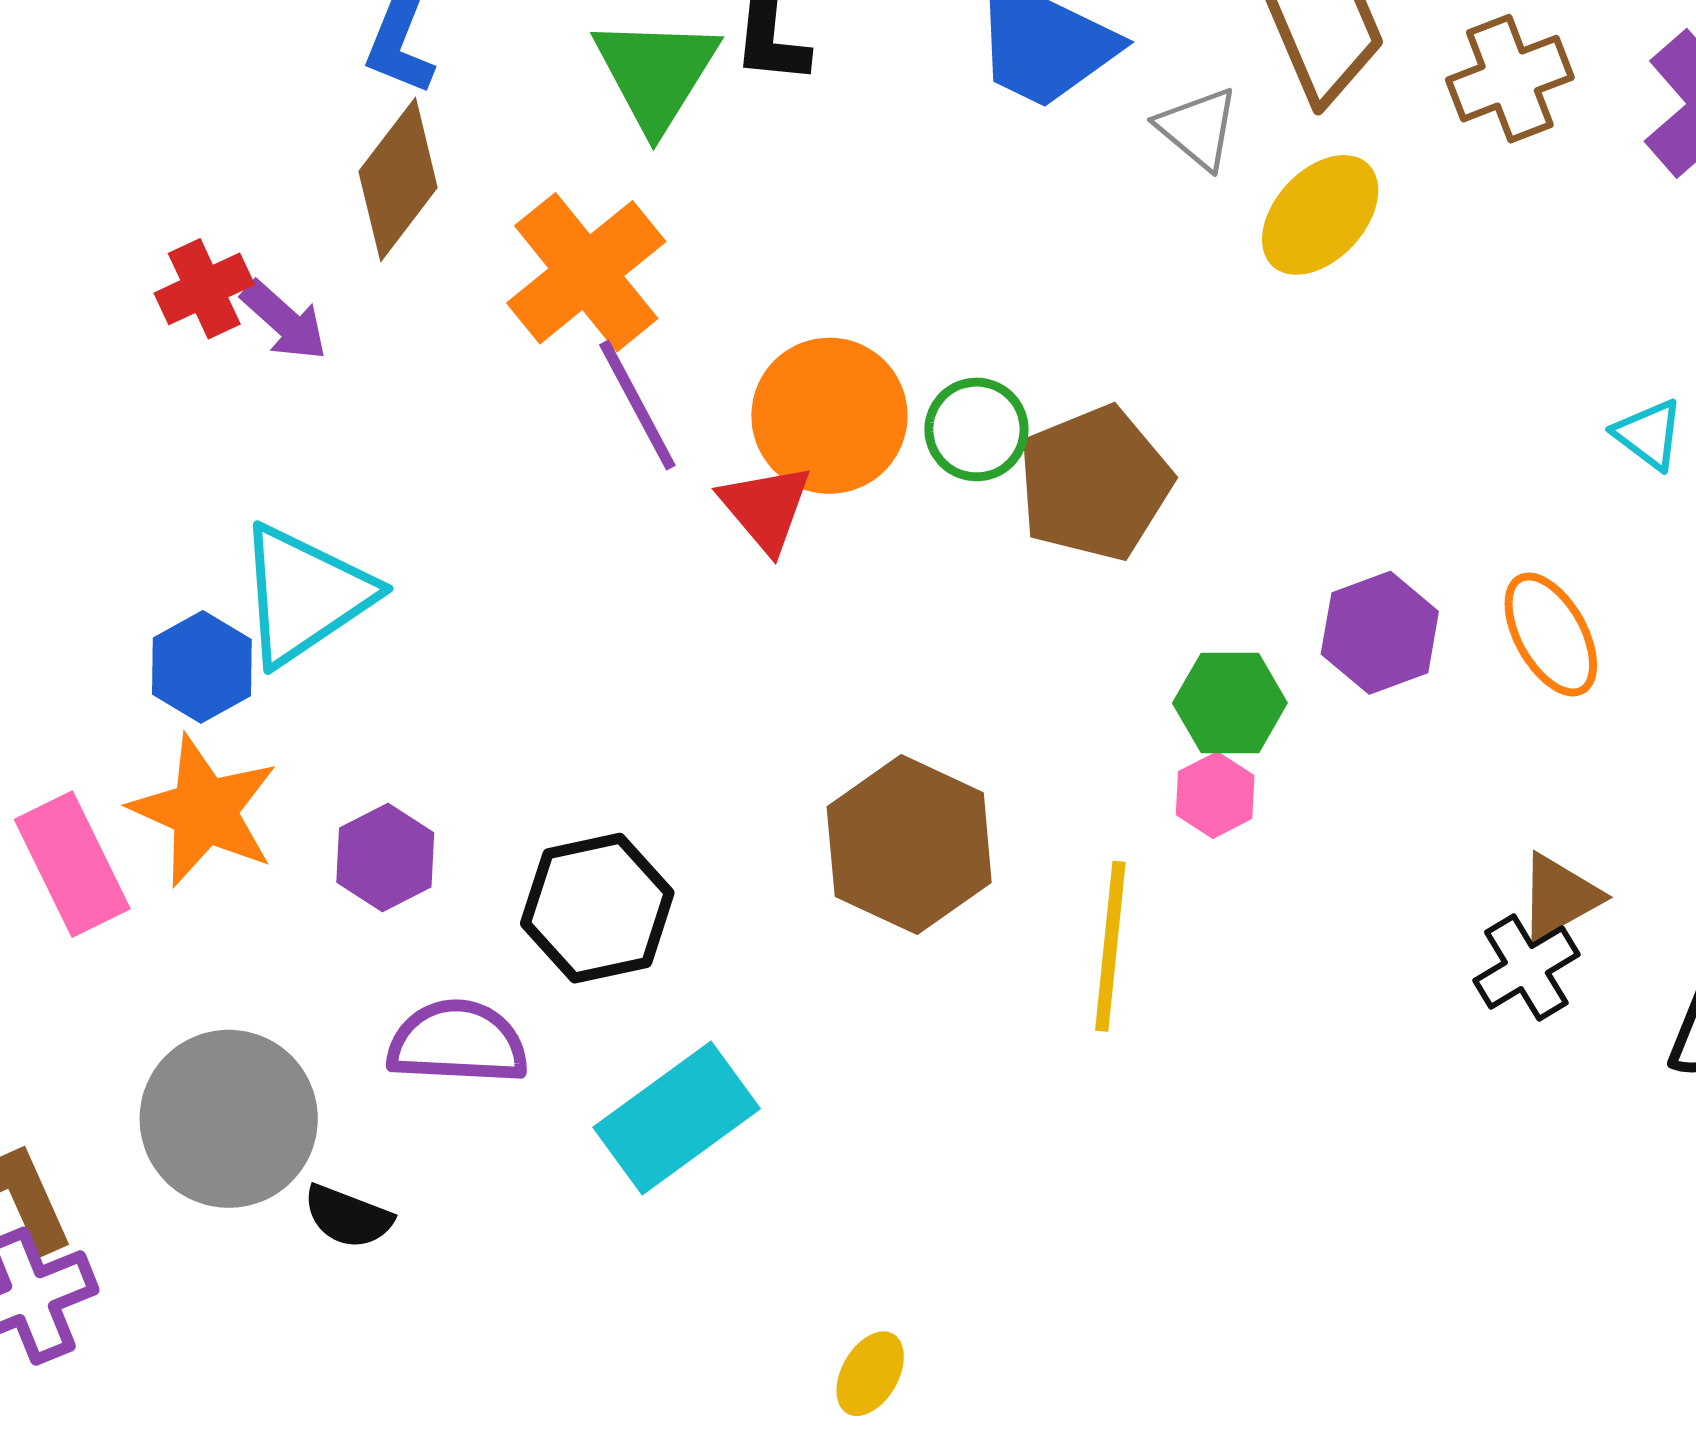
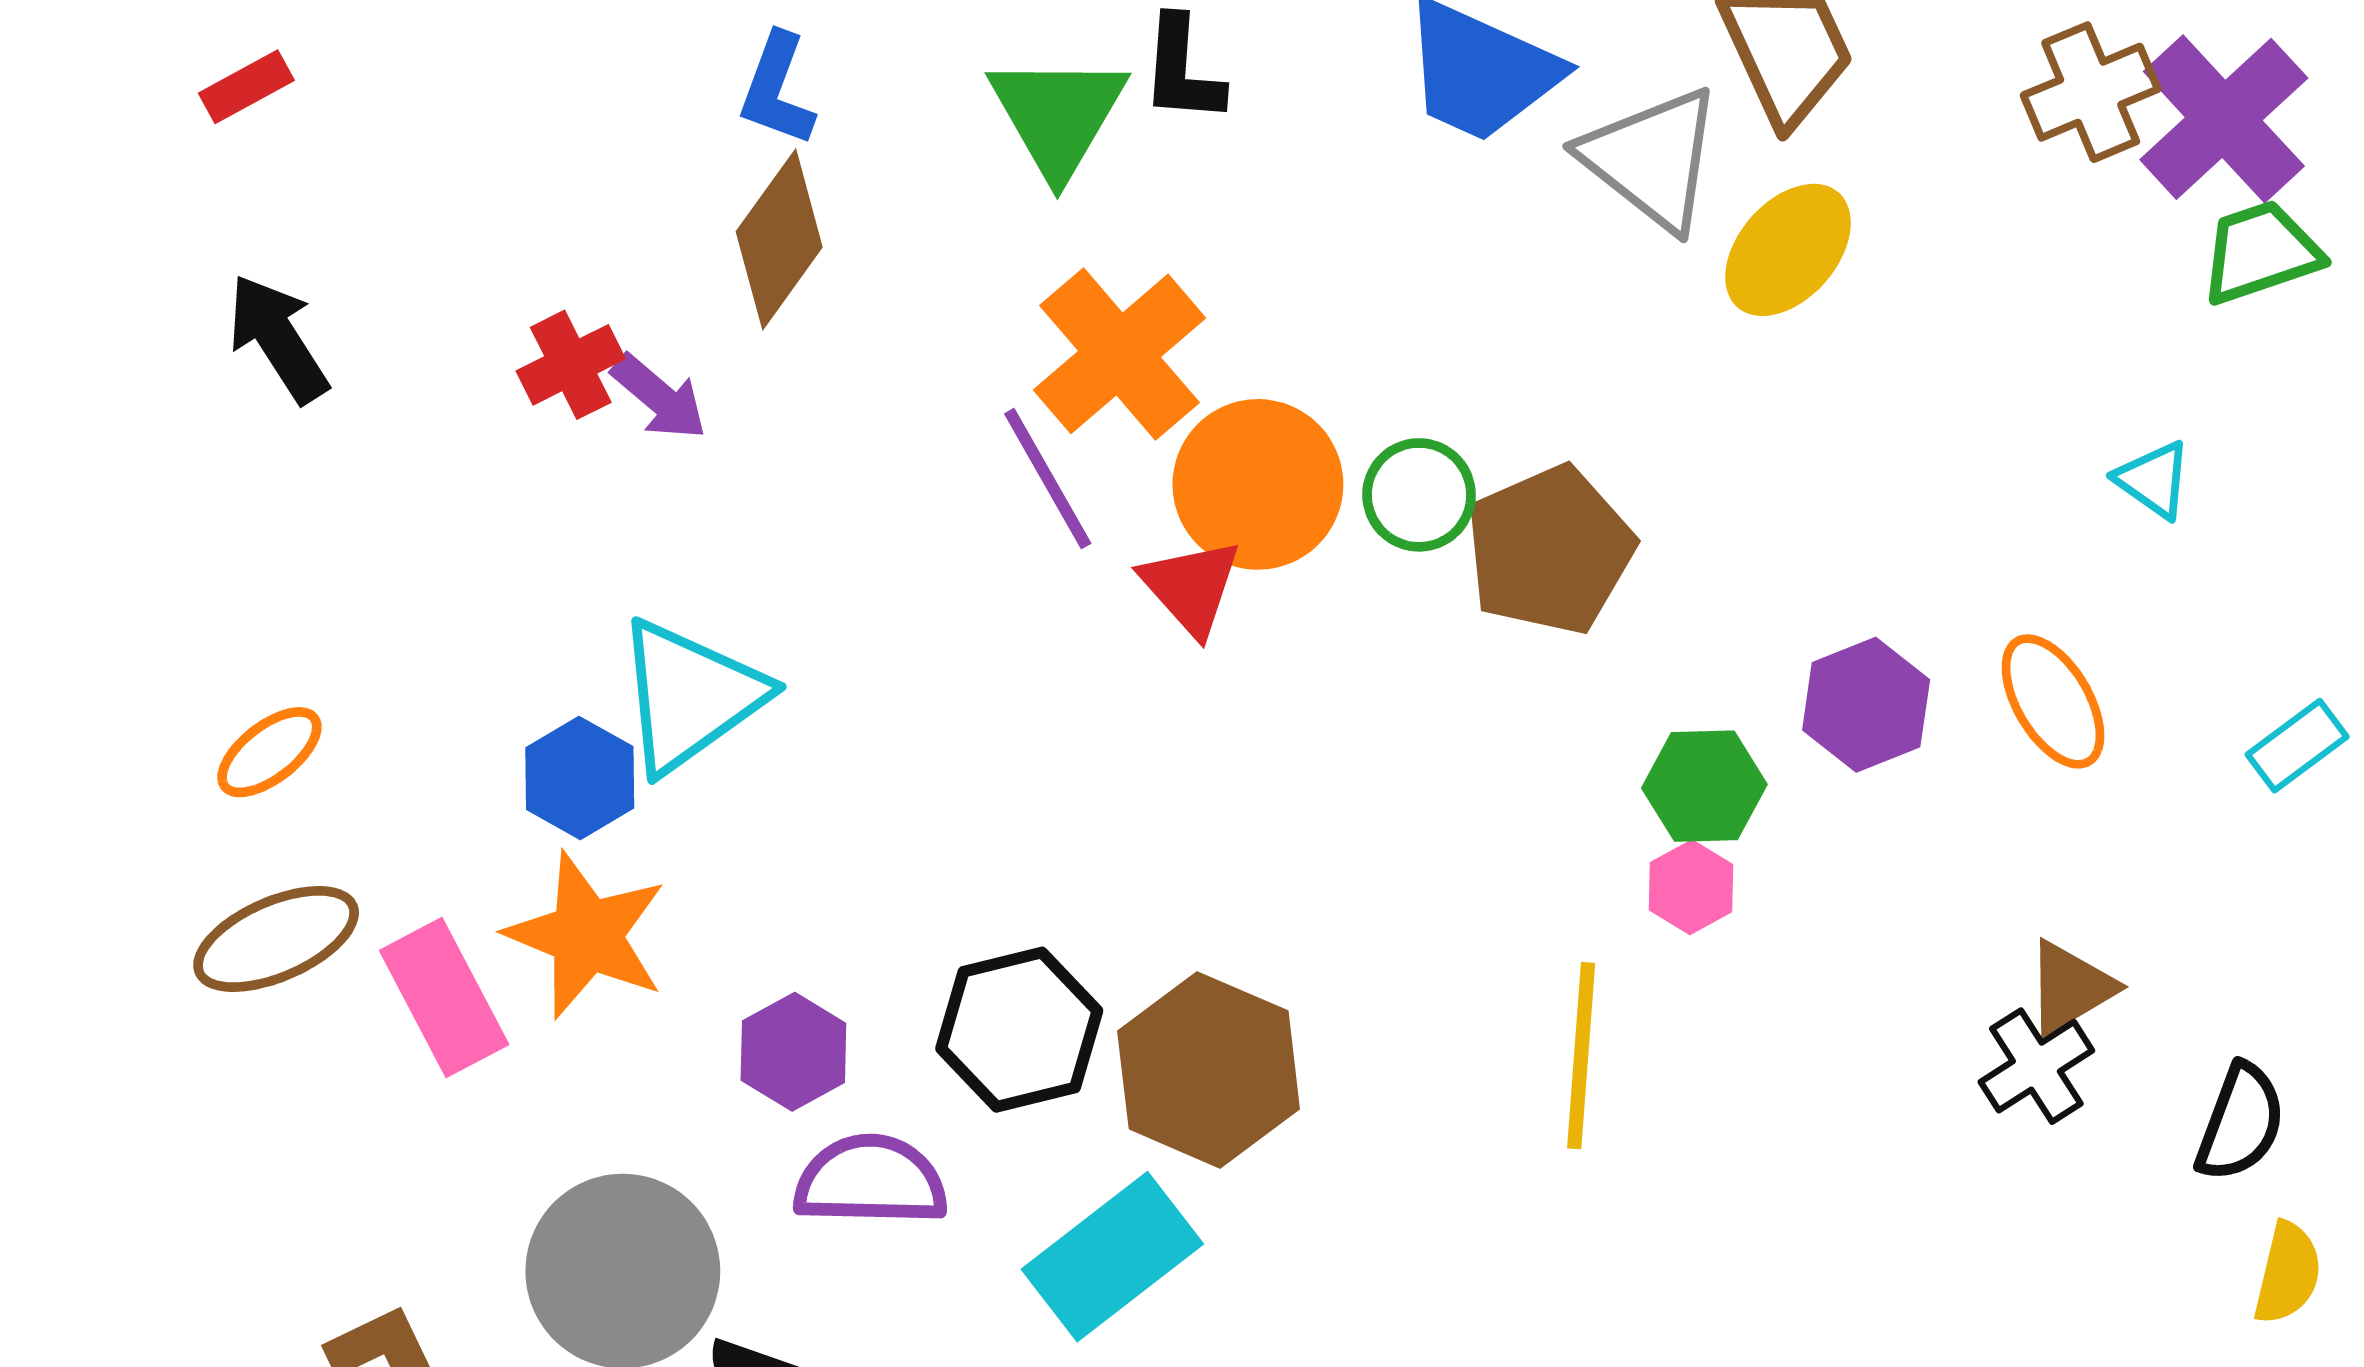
brown cross: (1510, 79) -> (2091, 92), moved
gray triangle: (1198, 128) -> (1652, 159), size x1.6
orange cross: (586, 272) -> (1119, 354), moved
brown hexagon: (909, 845) -> (1209, 1070), moved
purple hexagon: (385, 858) -> (793, 1052), moved

